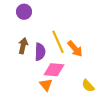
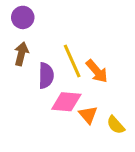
brown arrow: (23, 46) -> (21, 54), moved
orange triangle: (46, 85) -> (88, 115), moved

